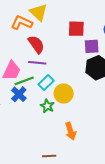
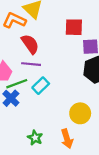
yellow circle: (64, 93) -> (80, 113), moved
green star: (47, 106) -> (35, 138), moved

